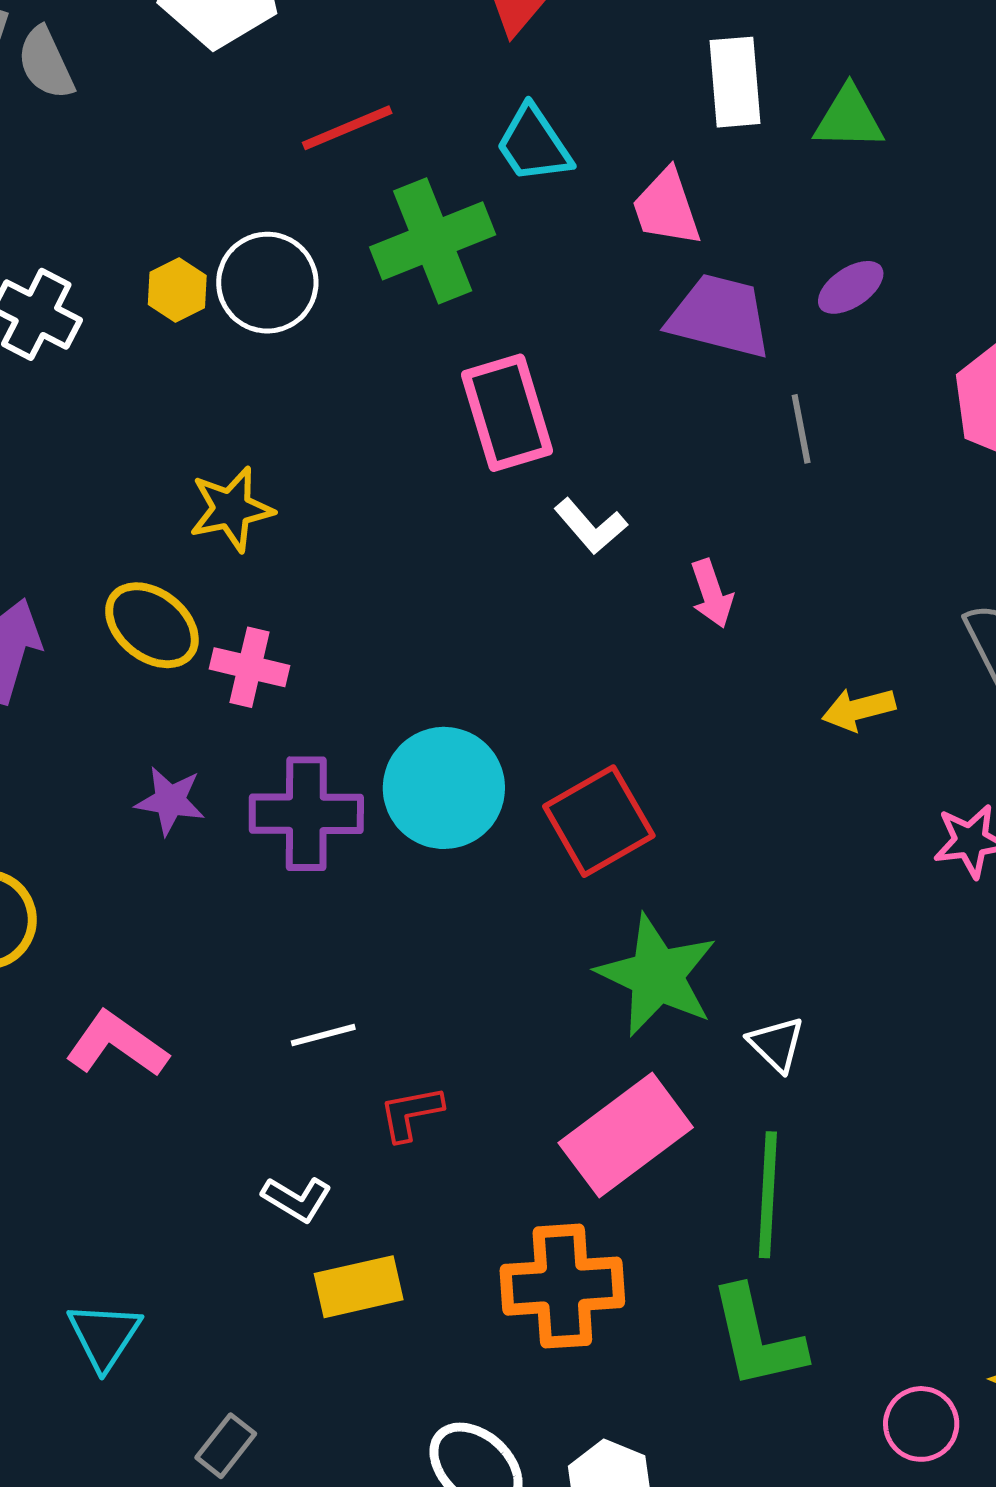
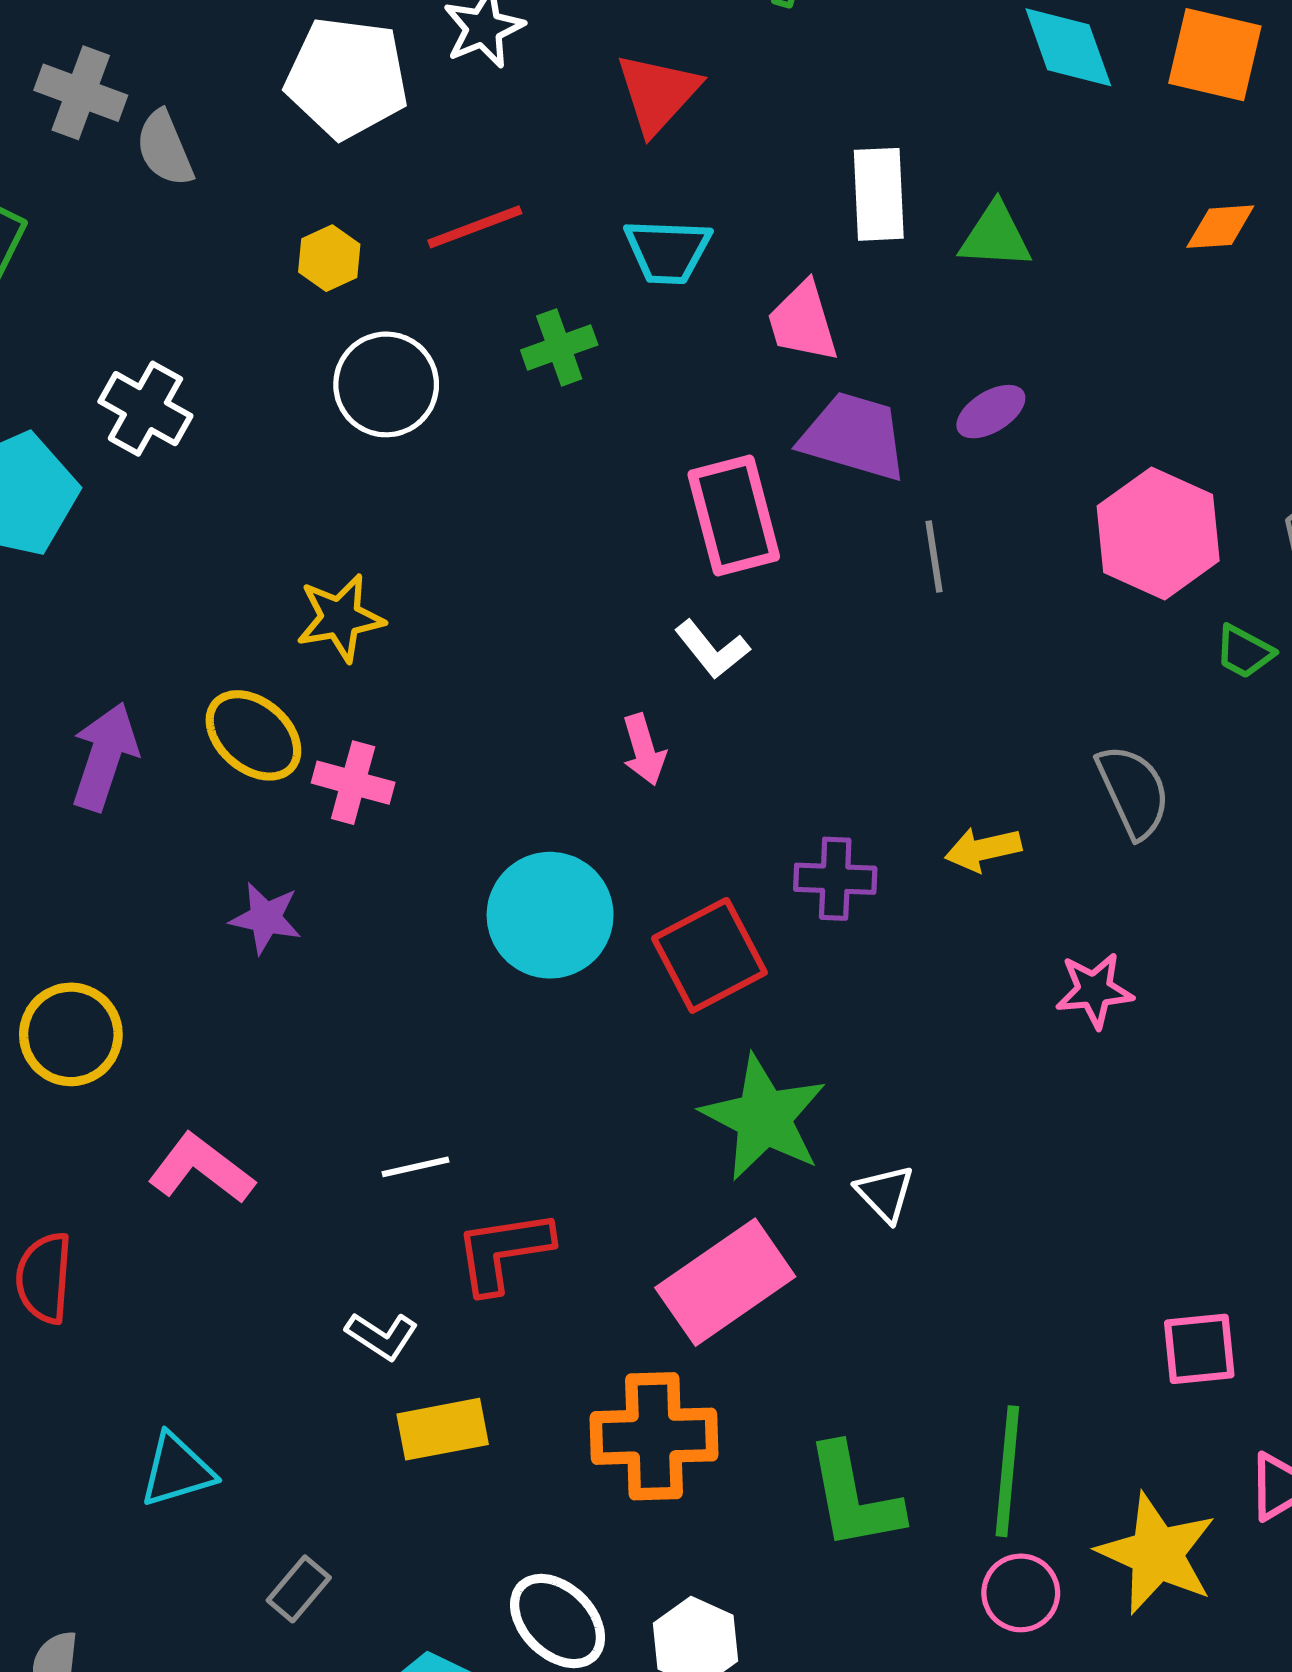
cyan trapezoid: (534, 144) -> (668, 251), turned -56
green cross: (433, 241) -> (559, 347), size x0.6
yellow hexagon: (177, 290) -> (329, 258), moved
pink rectangle: (507, 413) -> (734, 515), moved
pink arrow: (712, 594) -> (644, 750), moved
purple cross: (306, 814) -> (835, 879), moved, size x0.7
red L-shape: (411, 1113) -> (503, 1251), size x1.5
green line: (768, 1195) -> (1007, 1471), moved
cyan triangle: (104, 1336) -> (177, 1470), turned 38

